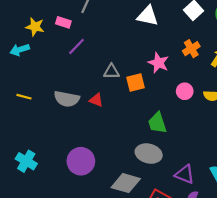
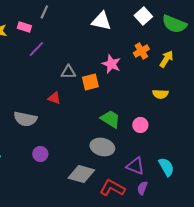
pink circle: (185, 91) -> (140, 125), moved
gray semicircle: (67, 99) -> (25, 119), moved
green trapezoid: (157, 123) -> (110, 119), turned 140
purple circle: (81, 161) -> (40, 154), size x0.6

